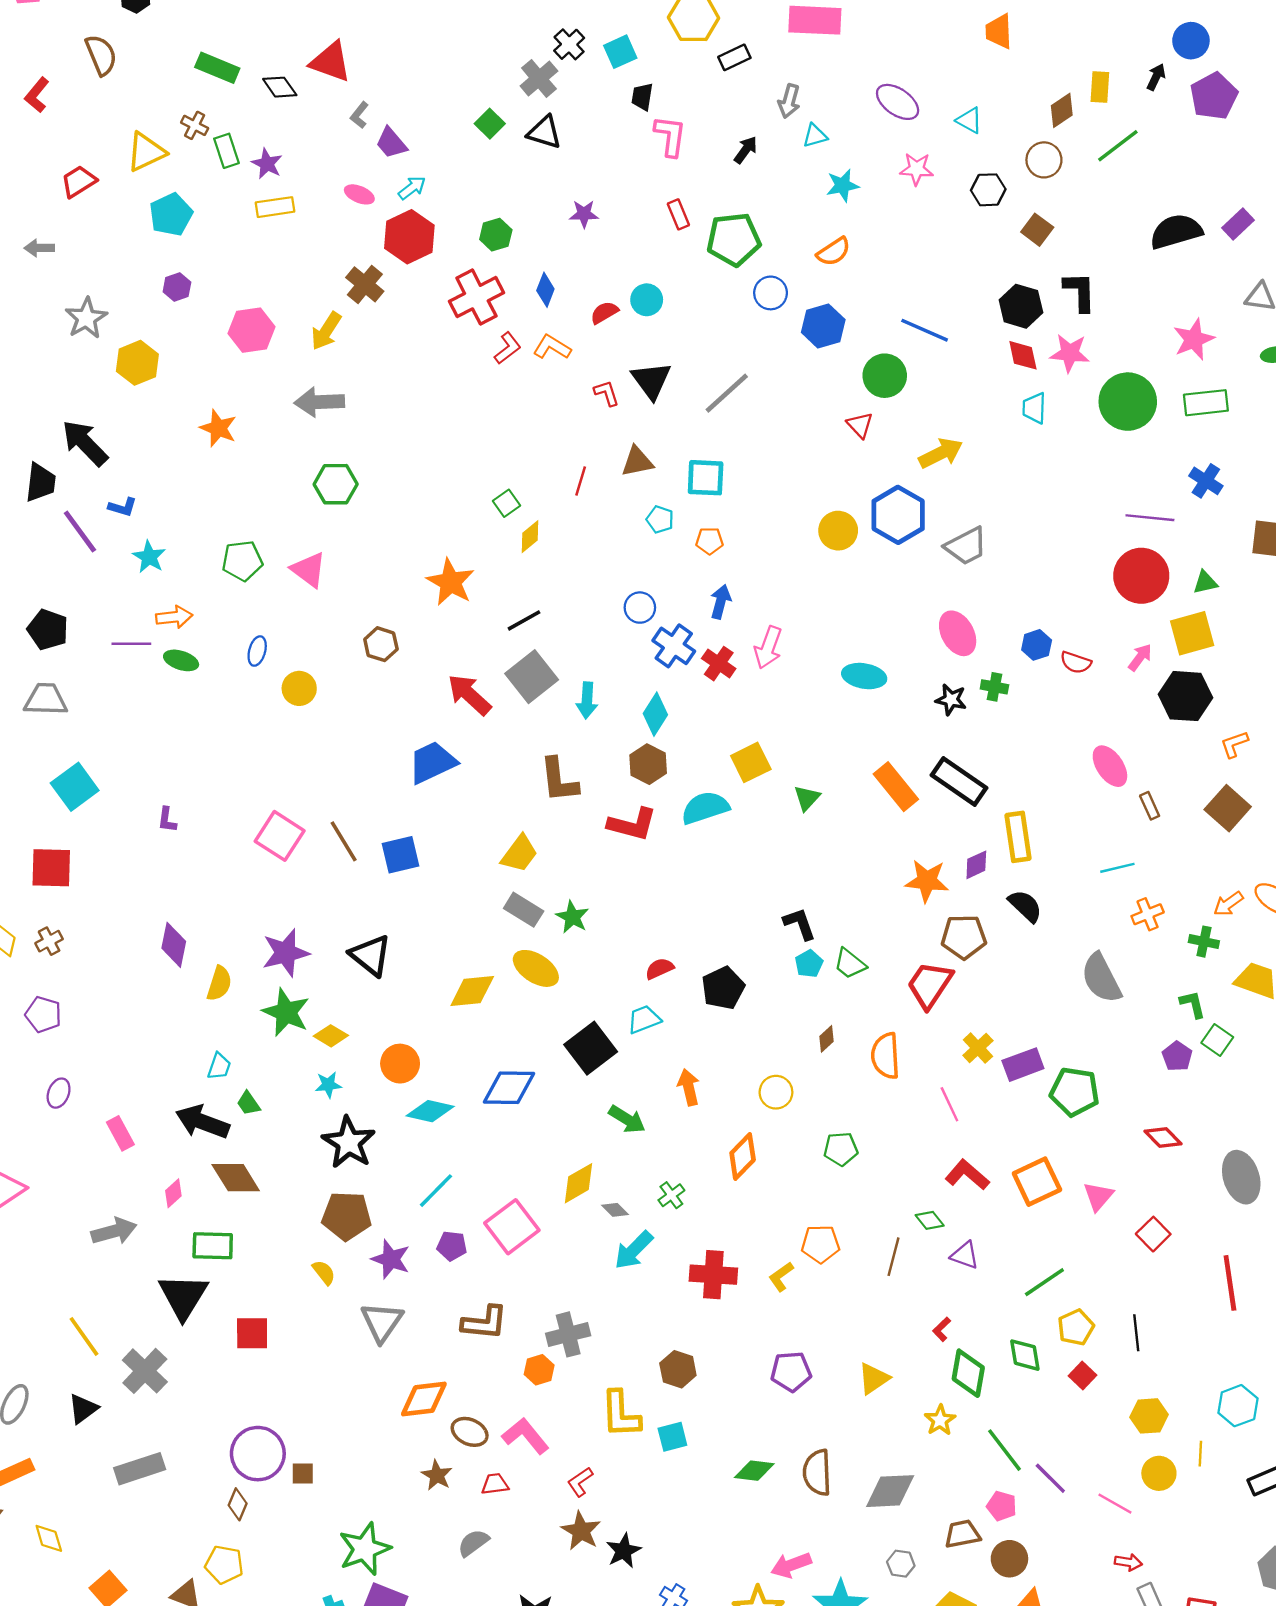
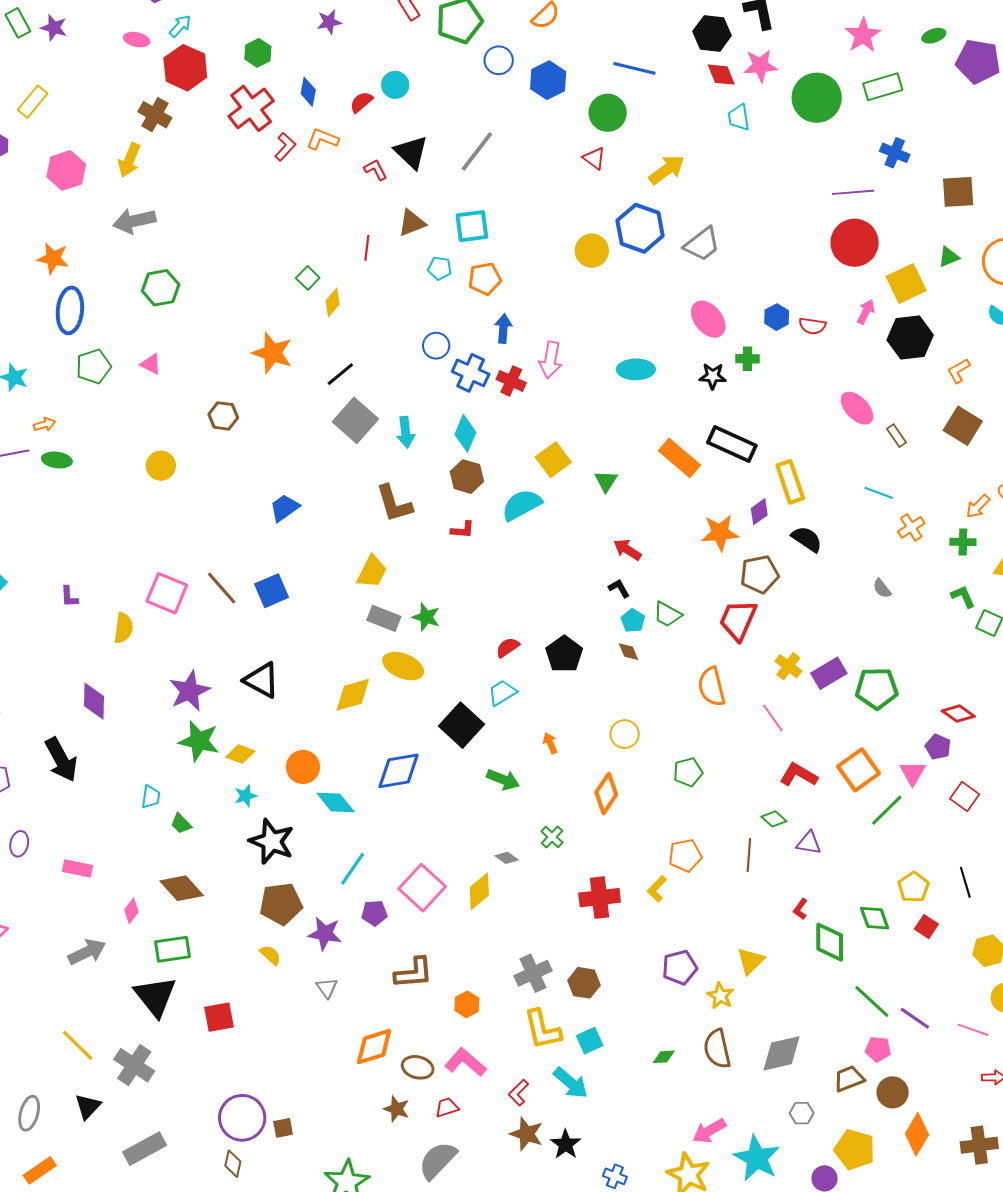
yellow rectangle: (275, 207) -> (33, 102), moved, turned -32
orange pentagon: (710, 541) -> (485, 279), size x1.4
pink triangle: (309, 570) -> (151, 364), size x0.7
green triangle: (1205, 582) -> (949, 257), moved
orange arrow: (174, 617) -> (44, 424), size x0.7
blue ellipse: (257, 651) -> (70, 310), moved, size x1.8
red arrow: (469, 695) -> (627, 550), moved, size x0.7
blue trapezoid: (432, 762) -> (284, 508), size x0.7
red L-shape: (632, 824) -> (463, 530), size x0.6
cyan line: (1117, 868) -> (879, 493), turned 44
black L-shape: (800, 924) -> (619, 588), size x0.7
gray semicircle: (1101, 978) -> (882, 588), size x0.5
yellow semicircle: (219, 984) -> (123, 628), moved
brown diamond: (827, 1039) -> (628, 652), moved, turned -60
purple pentagon: (1177, 1056) -> (938, 747), moved
orange arrow: (689, 1087) -> (550, 743), size x0.7
cyan diamond: (430, 1111) -> (336, 803), turned 48
black arrow: (202, 1122) -> (61, 760), moved, turned -129
pink rectangle: (120, 1133) -> (77, 868), turned -40
yellow diamond: (578, 1183) -> (479, 891), moved
cyan arrow: (634, 1250) -> (571, 1083), moved, turned -84
green line: (1044, 1282) -> (887, 810), moved
gray triangle: (382, 1322) -> (327, 988), size x0.6
gray cross: (568, 1334) -> (533, 973), moved
yellow star: (940, 1420) -> (720, 996), moved
green diamond: (754, 1471) -> (664, 1057), size x0.7
gray semicircle: (473, 1543) -> (438, 1160), size x1.5

